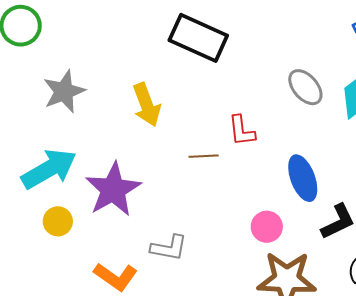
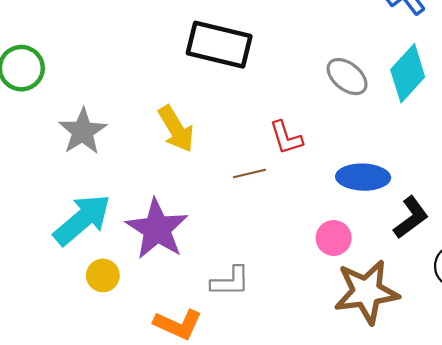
blue ellipse: (303, 178) -> (363, 177), turned -57

